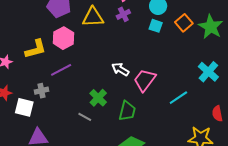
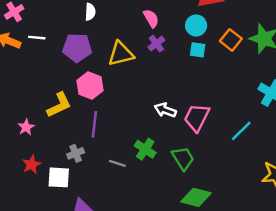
purple line: (61, 70) -> (94, 124), turned -45
green trapezoid: (127, 111) -> (183, 158), turned -35
gray line: (85, 117) -> (117, 163), moved

